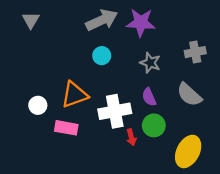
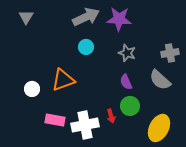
gray cross: (195, 52) -> (170, 53), moved
white cross: (115, 111) -> (85, 125), moved
pink rectangle: (66, 128) -> (55, 120), moved

